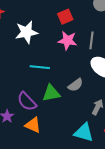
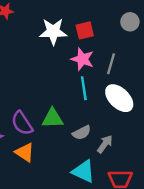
white star: (27, 32) -> (53, 32), moved
cyan line: (40, 67) -> (84, 88), moved, turned 66
gray semicircle: (76, 85) -> (82, 133), moved

